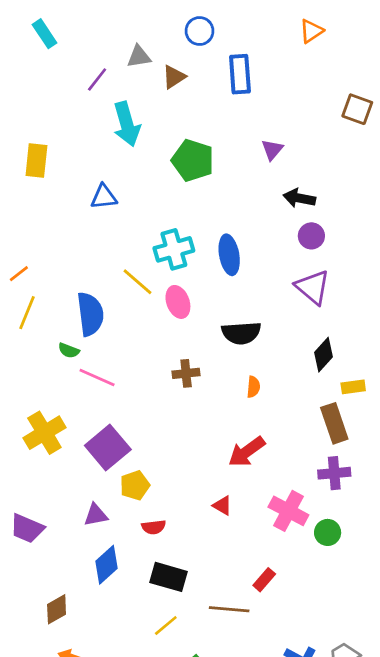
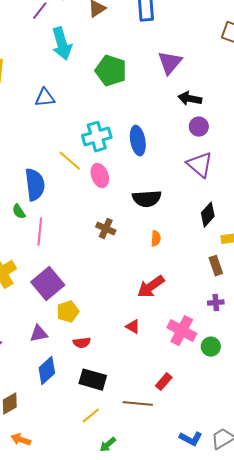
purple triangle: (272, 150) -> (170, 63), size x1.5
green semicircle: (69, 350) -> (19, 212), turned 35
brown cross: (186, 373) -> (106, 229), turned 30
pink line: (97, 377) -> (40, 232), turned 72
brown rectangle: (334, 423) -> (216, 266), size x0.7
purple cross: (334, 473) -> (216, 303), size x0.7

